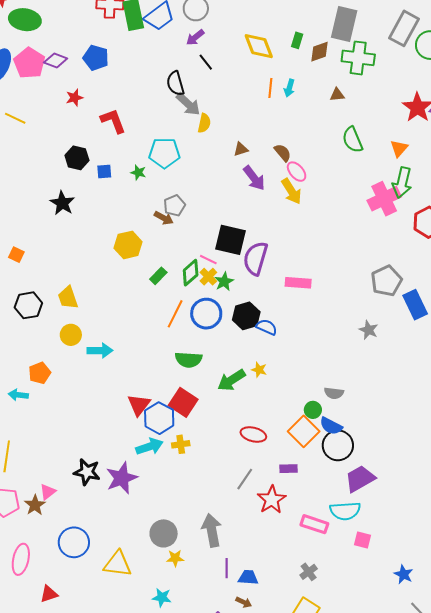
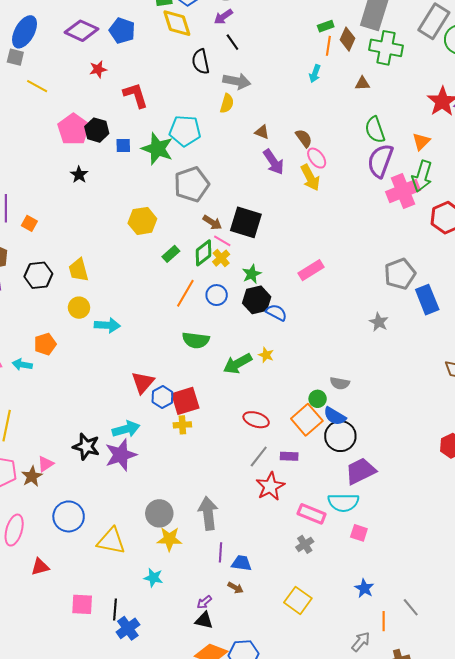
green rectangle: (297, 40) -> (326, 26), turned 49
yellow diamond: (259, 46) -> (177, 23), moved
brown diamond: (320, 52) -> (348, 39), turned -50
purple diamond: (56, 60) -> (82, 31), size x1.4
pink pentagon: (29, 63) -> (73, 129), moved
orange line: (270, 88) -> (328, 46), moved
gray arrow: (188, 104) -> (237, 81), moved, turned -36
brown triangle: (241, 149) -> (262, 132), turned 35
green star: (138, 172) -> (157, 149), size x2.0
black star: (62, 203) -> (79, 175), size x0.7
gray pentagon: (174, 206) -> (192, 184), size x1.6
brown arrow: (164, 218) -> (212, 222), moved
purple semicircle: (256, 258) -> (380, 161), moved
green star: (224, 282) -> (252, 274), moved
pink rectangle: (298, 283) -> (311, 270), turned -40
blue circle: (206, 314) -> (217, 295), size x0.7
red square: (183, 402) -> (185, 401), moved, turned 36
blue hexagon: (159, 418) -> (162, 397), size x0.7
cyan arrow: (149, 447) -> (126, 429), moved
gray line: (245, 479) -> (259, 457), moved
yellow star: (175, 558) -> (169, 539), size x1.4
gray cross: (309, 572) -> (305, 544), moved
blue star: (404, 574) -> (364, 588), moved

